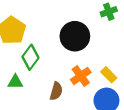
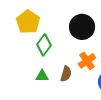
green triangle: (15, 82) -> (42, 76), moved

